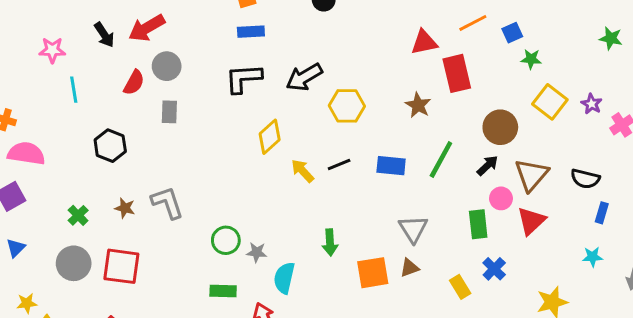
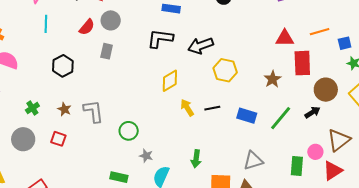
brown circle: (500, 127) -> (326, 90), moved
black arrow: (488, 166) -> (312, 112), moved
gray triangle: (413, 229) -> (253, 161), turned 35
green circle: (226, 240) -> (129, 131), moved
red square: (121, 266) -> (58, 139), moved, size x0.6

